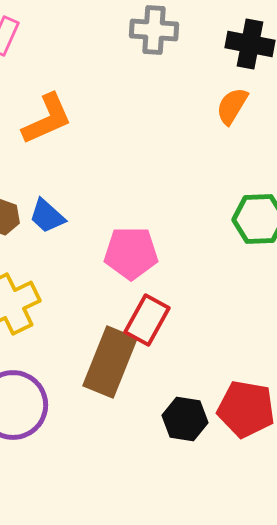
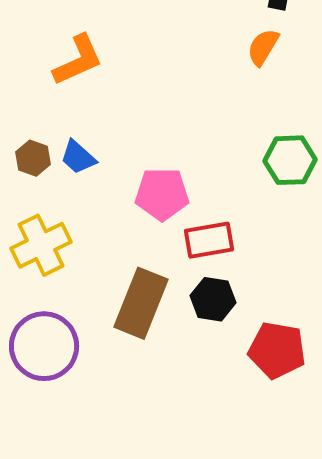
red rectangle: (147, 320) -> (209, 240), moved, turned 51
black hexagon: (185, 419) -> (213, 299), moved

